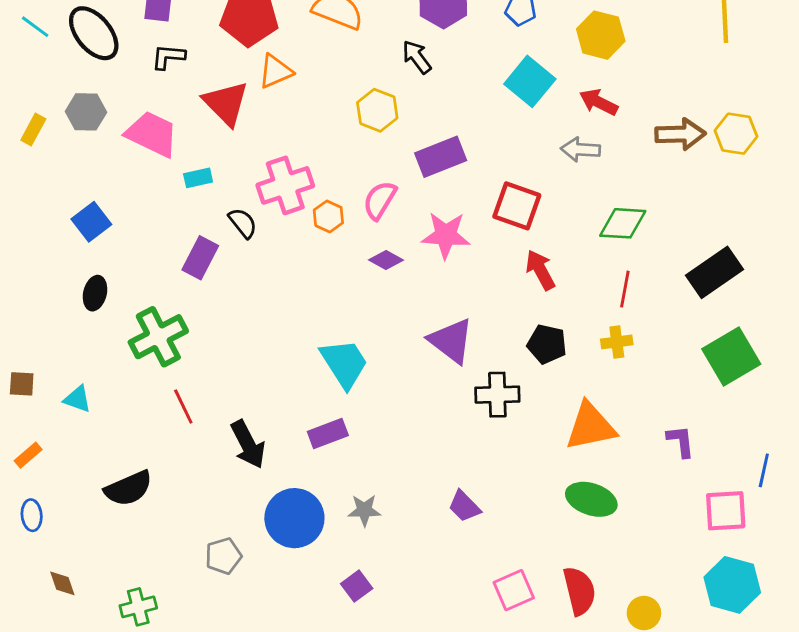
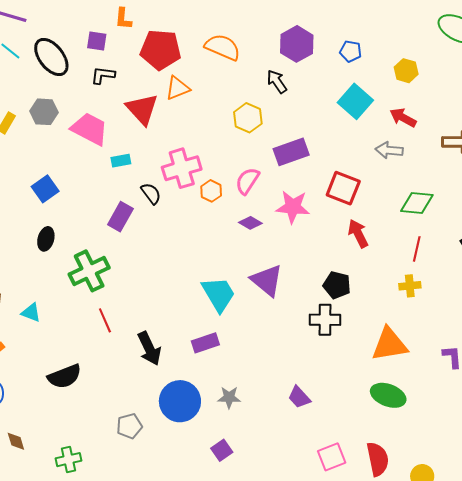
yellow hexagon: (601, 35) -> (406, 71), size x0.7
purple triangle: (451, 341) -> (267, 280), moved
black pentagon: (547, 344) -> (337, 285), moved

